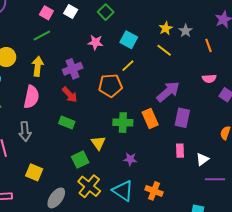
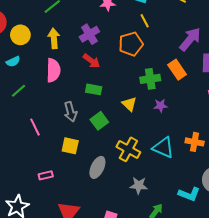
yellow line: (128, 66) -> (145, 21), turned -64
gray arrow: (25, 132) -> (70, 112), moved
purple star: (130, 159) -> (161, 106), moved
green square: (80, 160) -> (99, 121), moved

